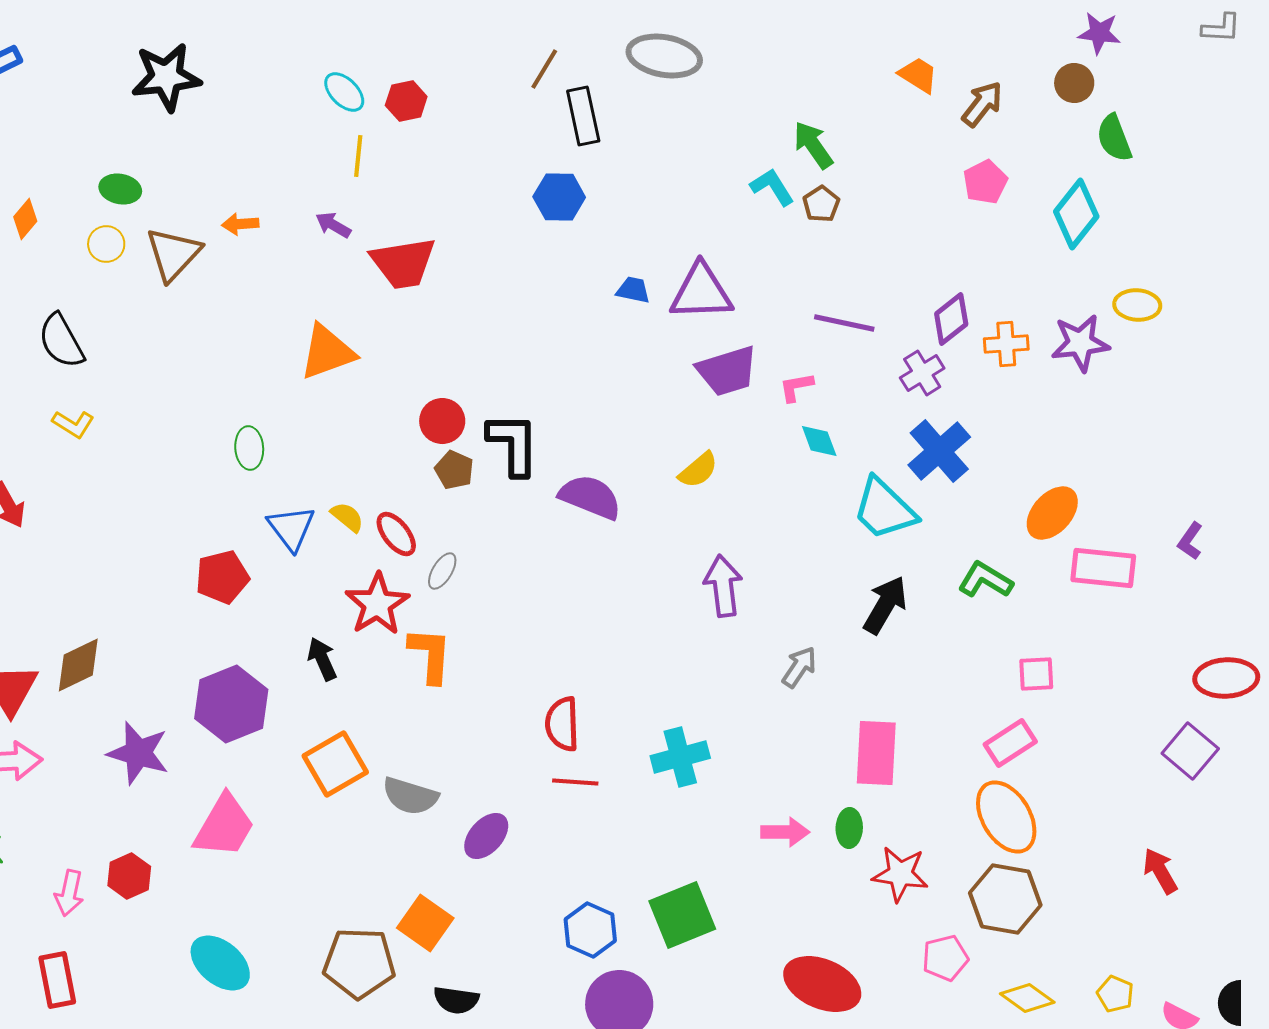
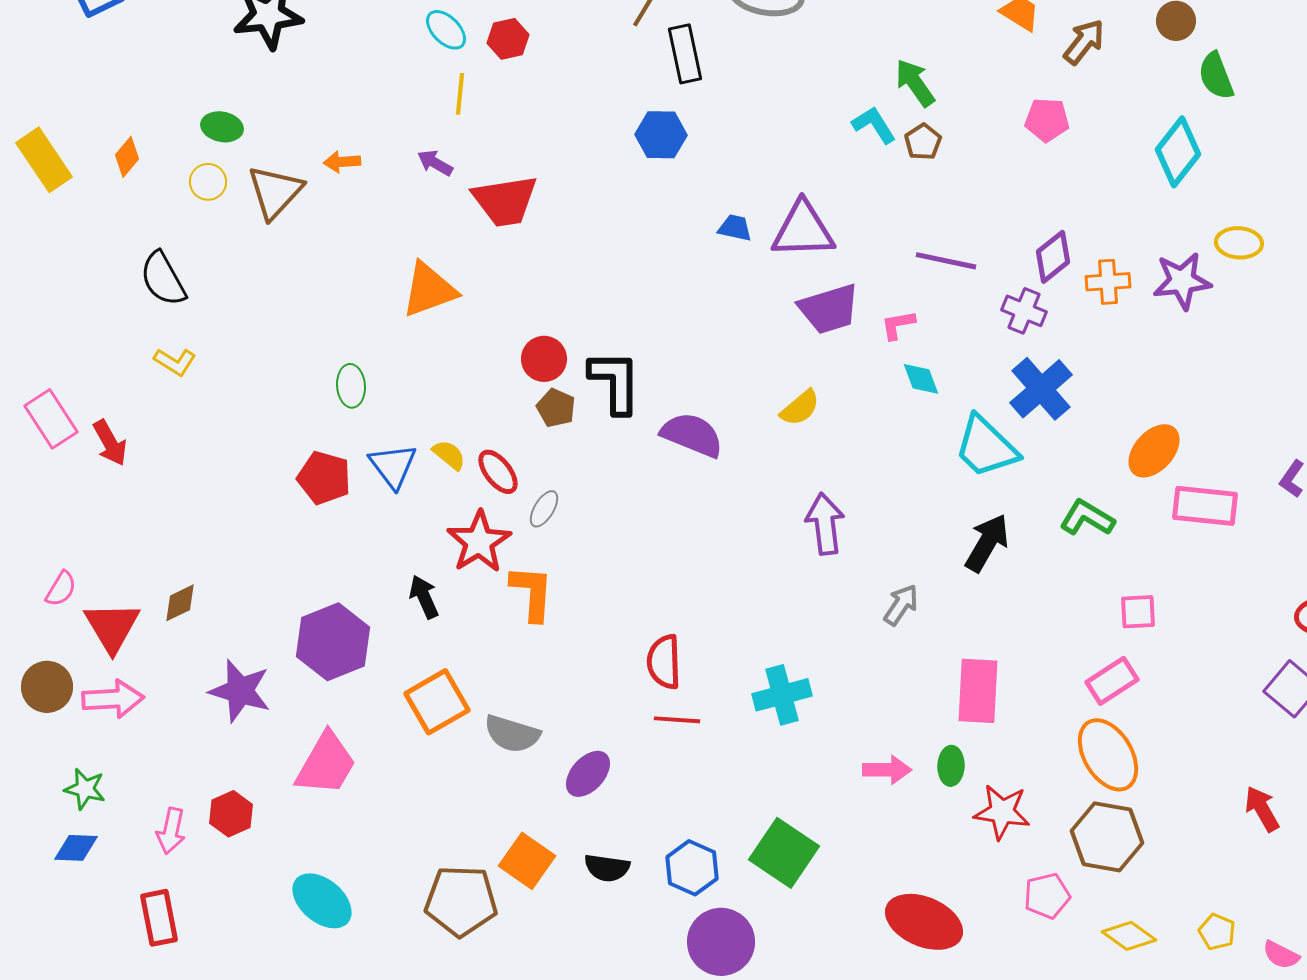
pink pentagon: (985, 182) -> (1047, 120), moved, turned 30
purple cross: (922, 373) -> (1024, 311), turned -36
red pentagon: (222, 577) -> (324, 478), moved, turned 30
brown diamond: (78, 665) -> (180, 603), size x0.7
green square: (682, 915) -> (784, 853), turned -34
black semicircle: (456, 1000) -> (607, 868), moved

